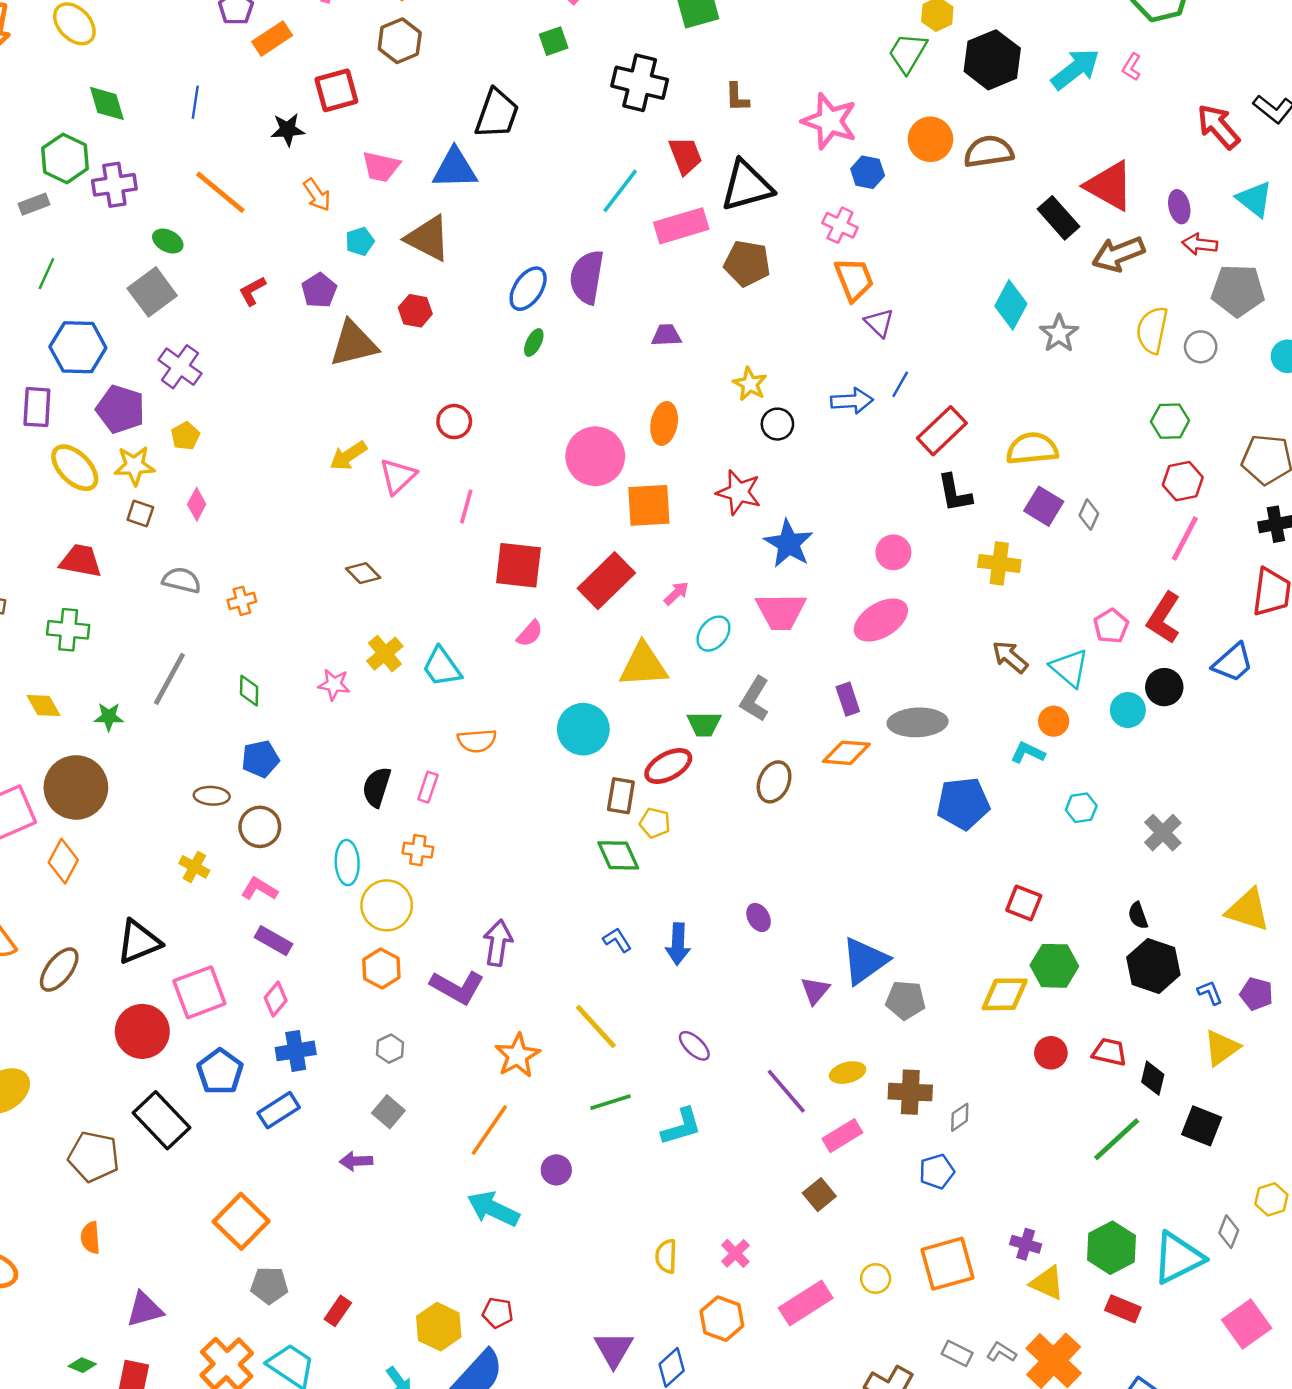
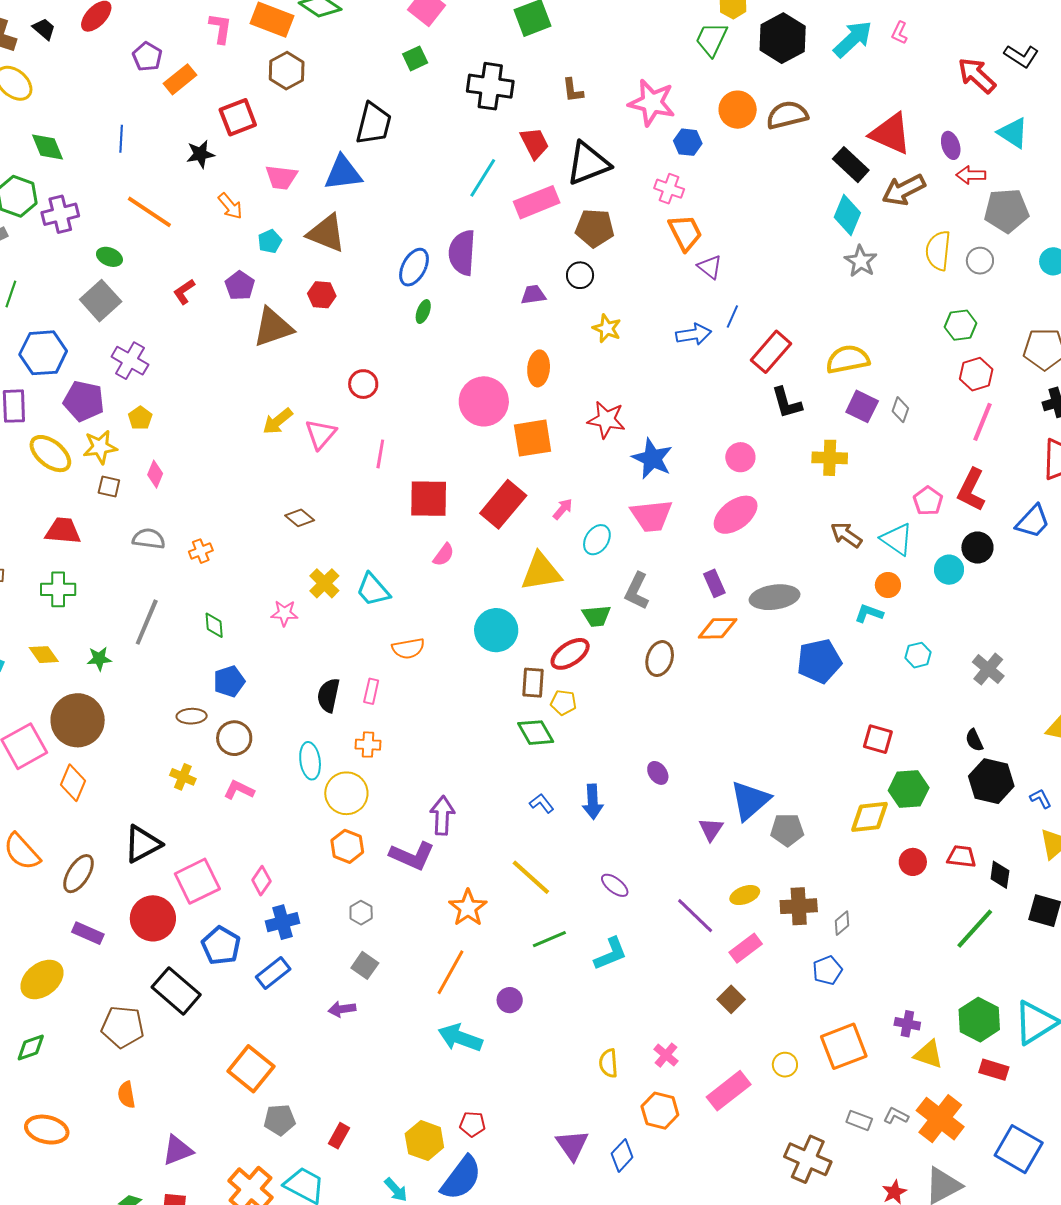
cyan diamond: (1011, 305) -> (847, 215), moved
black circle: (777, 424) -> (580, 275), moved
purple rectangle: (274, 941) -> (88, 933), moved

